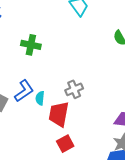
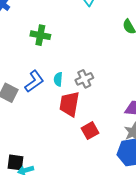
cyan semicircle: (40, 98) -> (58, 79), moved
red square: (65, 144) -> (90, 131), moved

